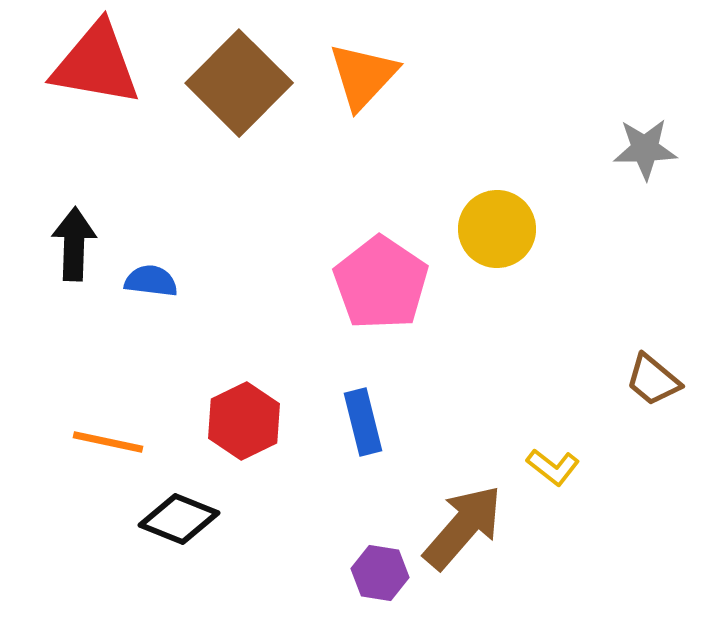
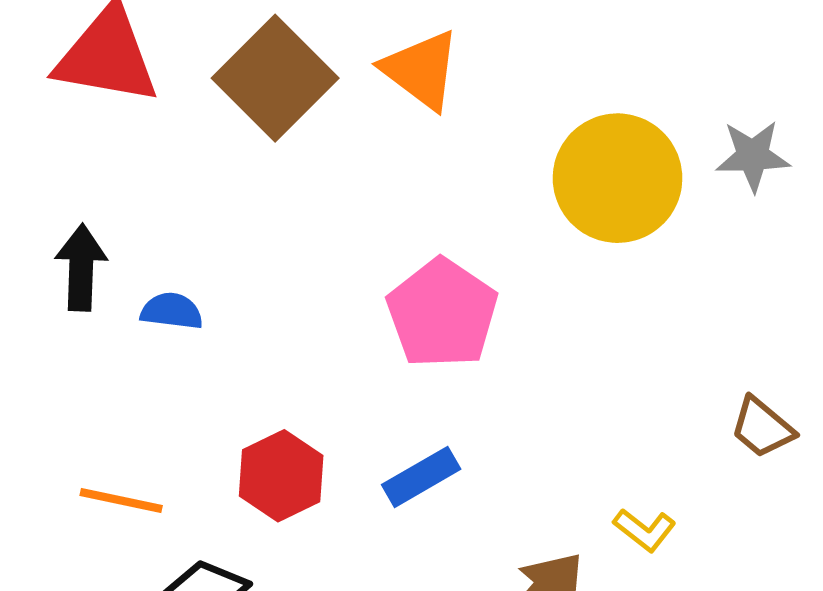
orange triangle: (363, 76) -> (421, 70), turned -36
yellow circle: (497, 229) -> (618, 178), moved, size x1.4
blue rectangle: (363, 422) -> (421, 477), turned 74

